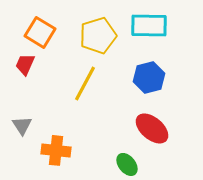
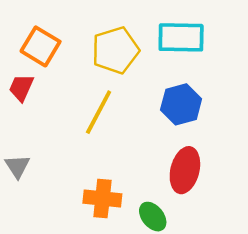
red ellipse: (152, 128) -> (185, 170), turned 64
orange cross: (56, 150) -> (102, 199), moved

